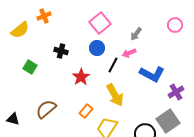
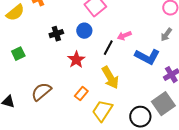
gray arrow: (136, 34) -> (166, 35), moved
blue circle: (97, 48) -> (84, 31), moved
black cross: (61, 51) -> (56, 34), turned -32
green square: (30, 67) -> (18, 54), moved, turned 32

